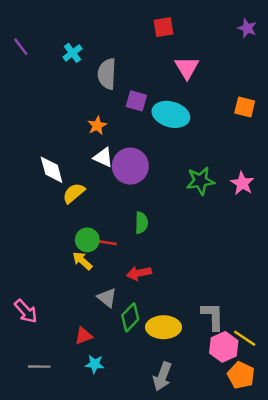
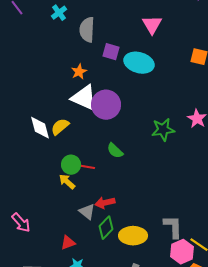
white triangle: (103, 157) -> (84, 98), size x1.6
white diamond: (52, 170) -> (40, 128), moved
green star: (200, 181) -> (163, 130), moved
green semicircle: (141, 223) -> (115, 151), turned 132
red arrow: (139, 273) -> (105, 203), moved

